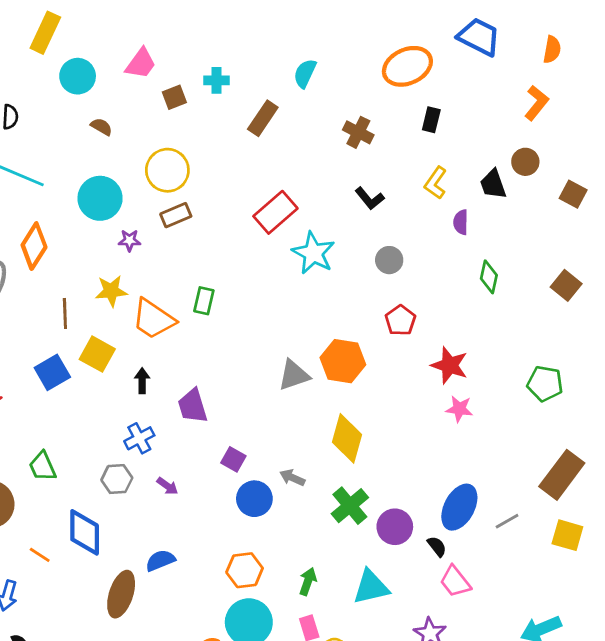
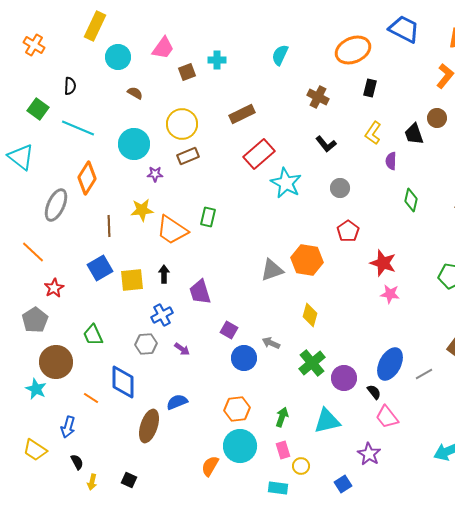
brown rectangle: (263, 118) -> (242, 114), moved, turned 30
yellow square: (97, 354) -> (132, 280), moved, turned -35
yellow diamond: (347, 438) -> (310, 315), size x0.7

